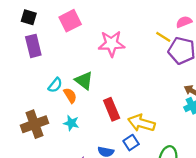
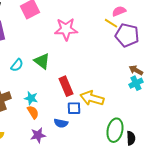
pink semicircle: (184, 22) -> (119, 11), moved
orange semicircle: (70, 95) -> (33, 112), moved
blue square: (131, 143) -> (74, 108), moved, turned 32

